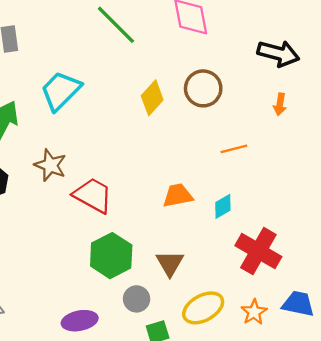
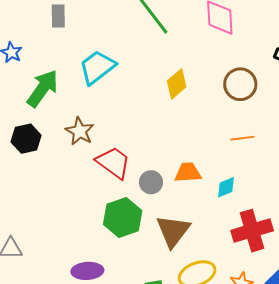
brown circle: (203, 88) -> (240, 84), moved
red cross: (258, 251) -> (252, 231), turned 36
brown triangle: (170, 263) -> (173, 231), size x1.4
gray circle: (137, 299) -> (151, 182), moved

